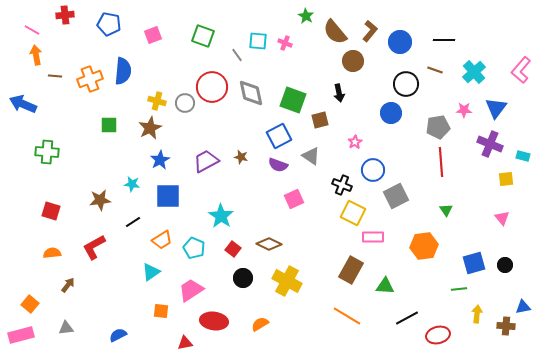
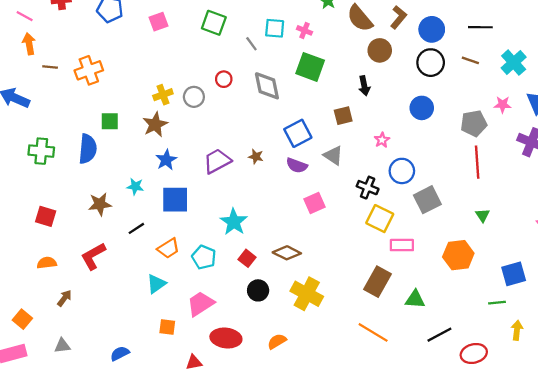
blue semicircle: (123, 71) -> (88, 149), moved
black circle: (406, 84) -> (431, 63), moved
red circle: (212, 87) -> (224, 79), size x0.5
green square: (293, 100) -> (310, 67), moved
yellow cross: (157, 101) -> (163, 95), turned -36

